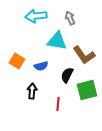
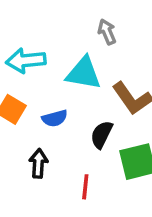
cyan arrow: (36, 16) -> (26, 61), moved

